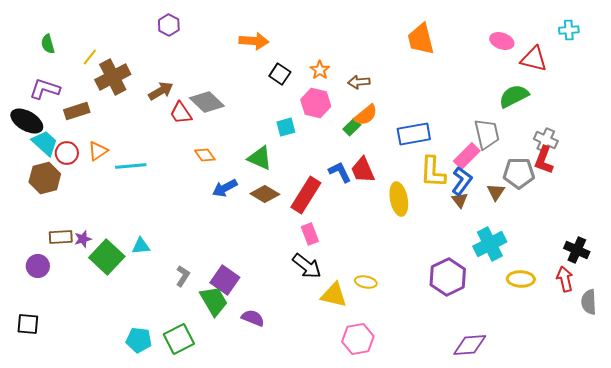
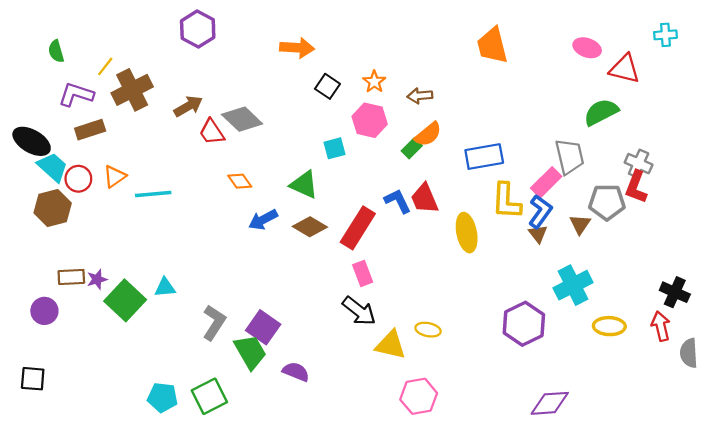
purple hexagon: (169, 25) -> (198, 29), size x1.4
purple L-shape: (45, 89) -> (76, 95), moved
gray L-shape: (183, 276) -> (214, 323), size x1.4

